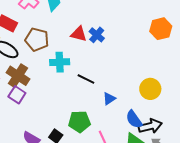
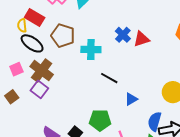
red triangle: (79, 34) -> (141, 39), moved, turned -36
cyan cross: (60, 62) -> (91, 50), moved
blue semicircle: (134, 119) -> (155, 121), turned 48

